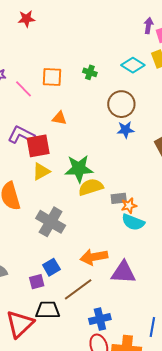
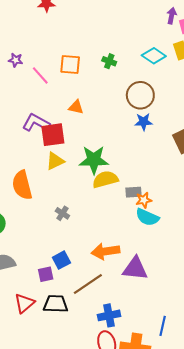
gray cross: (51, 222) -> (62, 213), size x0.5
red triangle: (20, 324) -> (24, 303), moved, size x0.7

